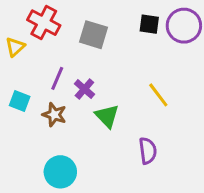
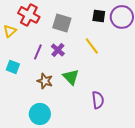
purple cross: (84, 89) -> (58, 50), moved
yellow line: (158, 95) -> (92, 46), moved
brown star: (54, 115) -> (45, 81), moved

